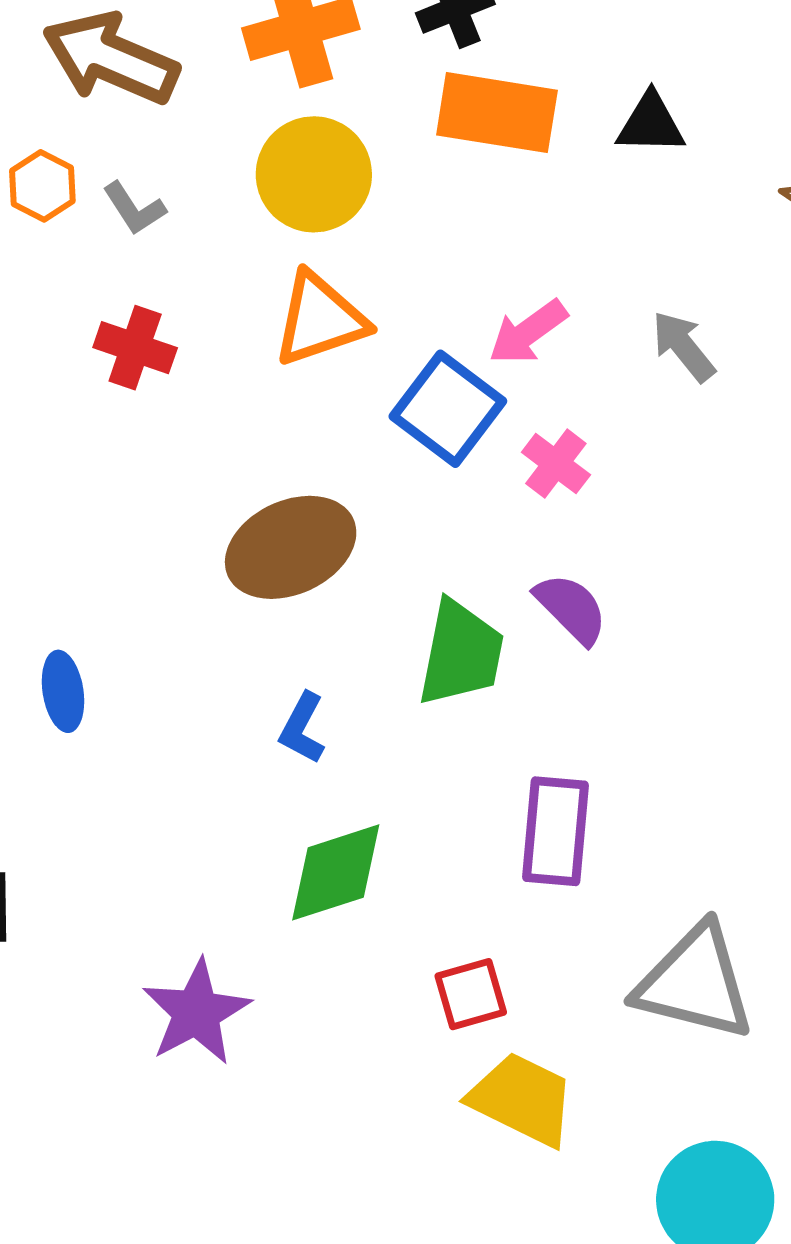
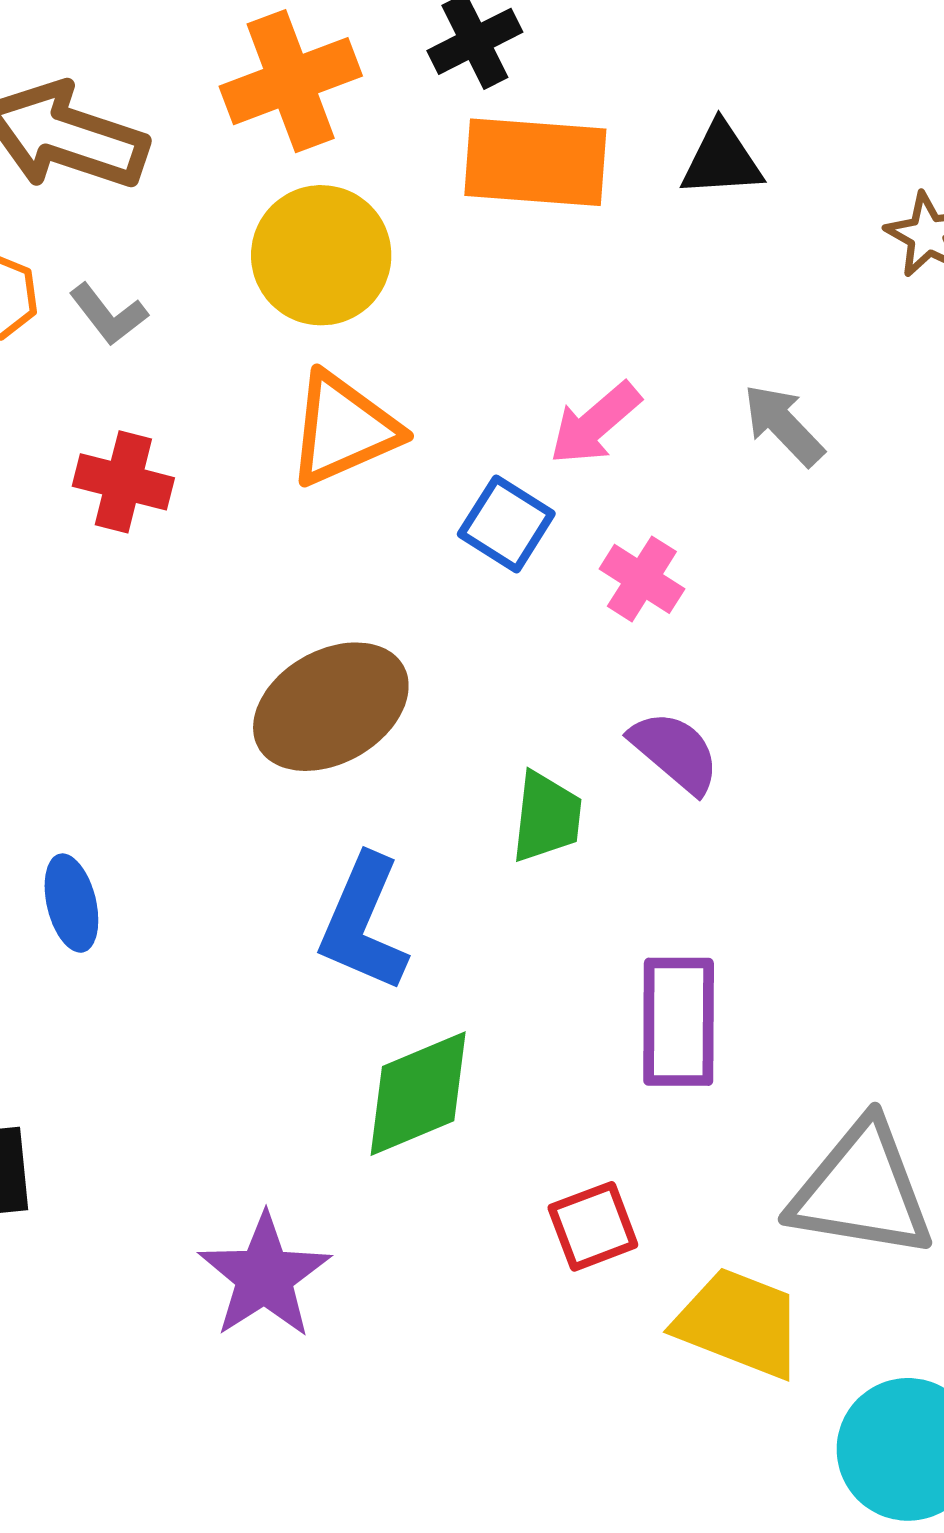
blue square: (448, 409) -> (506, 524), size x0.7
green trapezoid: (461, 653) -> (547, 817), size x0.7
blue L-shape: (302, 728) -> (363, 923), size x1.6
yellow trapezoid: (522, 1099) -> (739, 1323), moved

